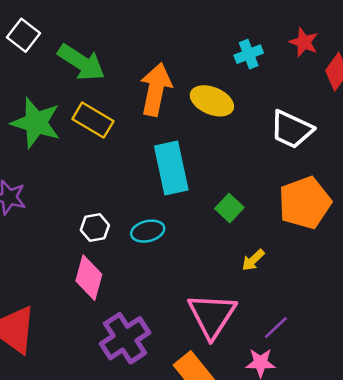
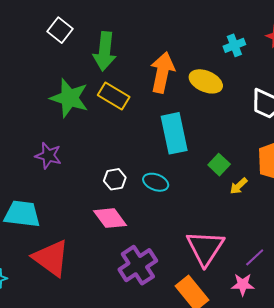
green arrow: (81, 62) -> (105, 51), turned 63
cyan ellipse: (148, 231) -> (156, 182), turned 35
yellow arrow: (253, 260) -> (239, 186), moved
pink diamond: (89, 278) -> (110, 218), turned -52

